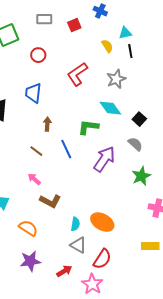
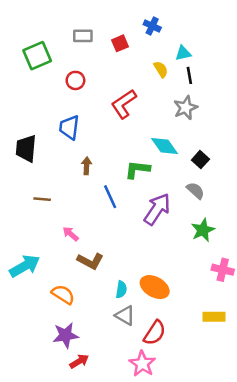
gray star: (116, 79) -> (186, 108), moved
brown line: (36, 151) -> (42, 199), moved, turned -32
red arrow: (64, 271) -> (79, 361), moved

